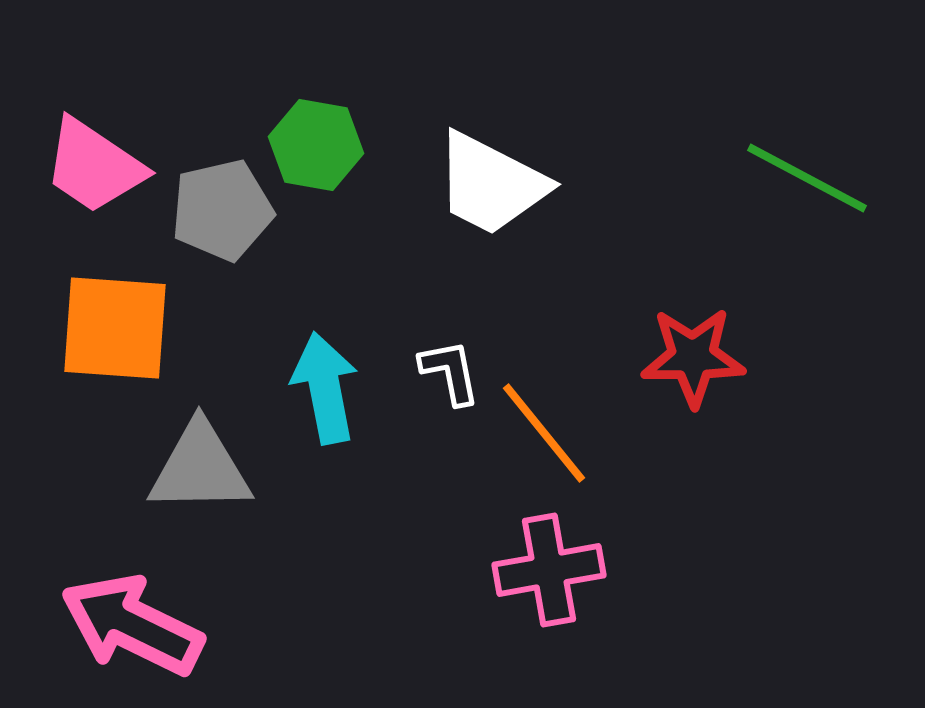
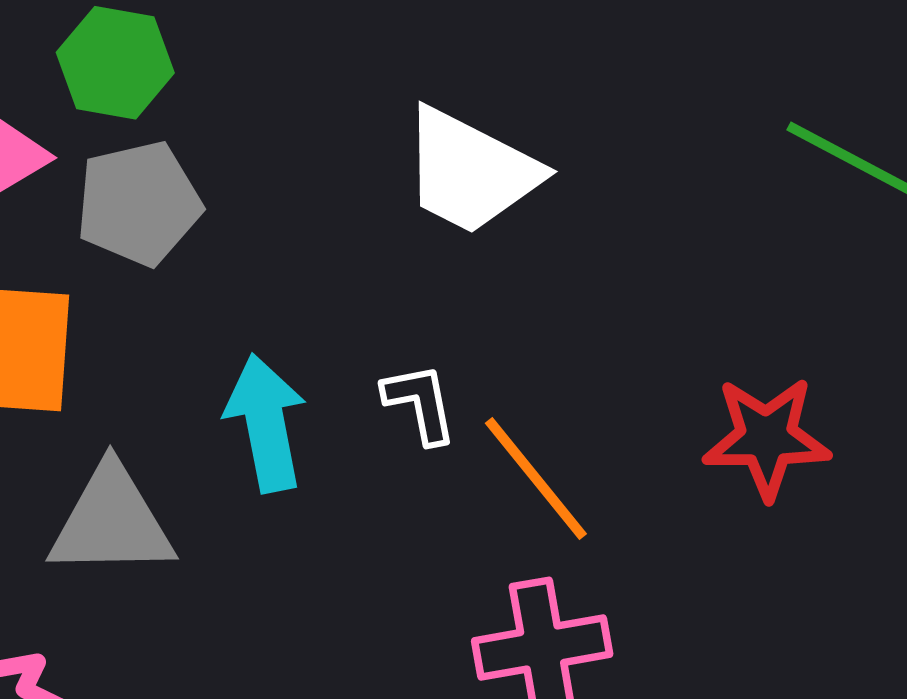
green hexagon: (316, 145) -> (115, 63), moved
red star: (693, 357) -> (767, 438), moved

